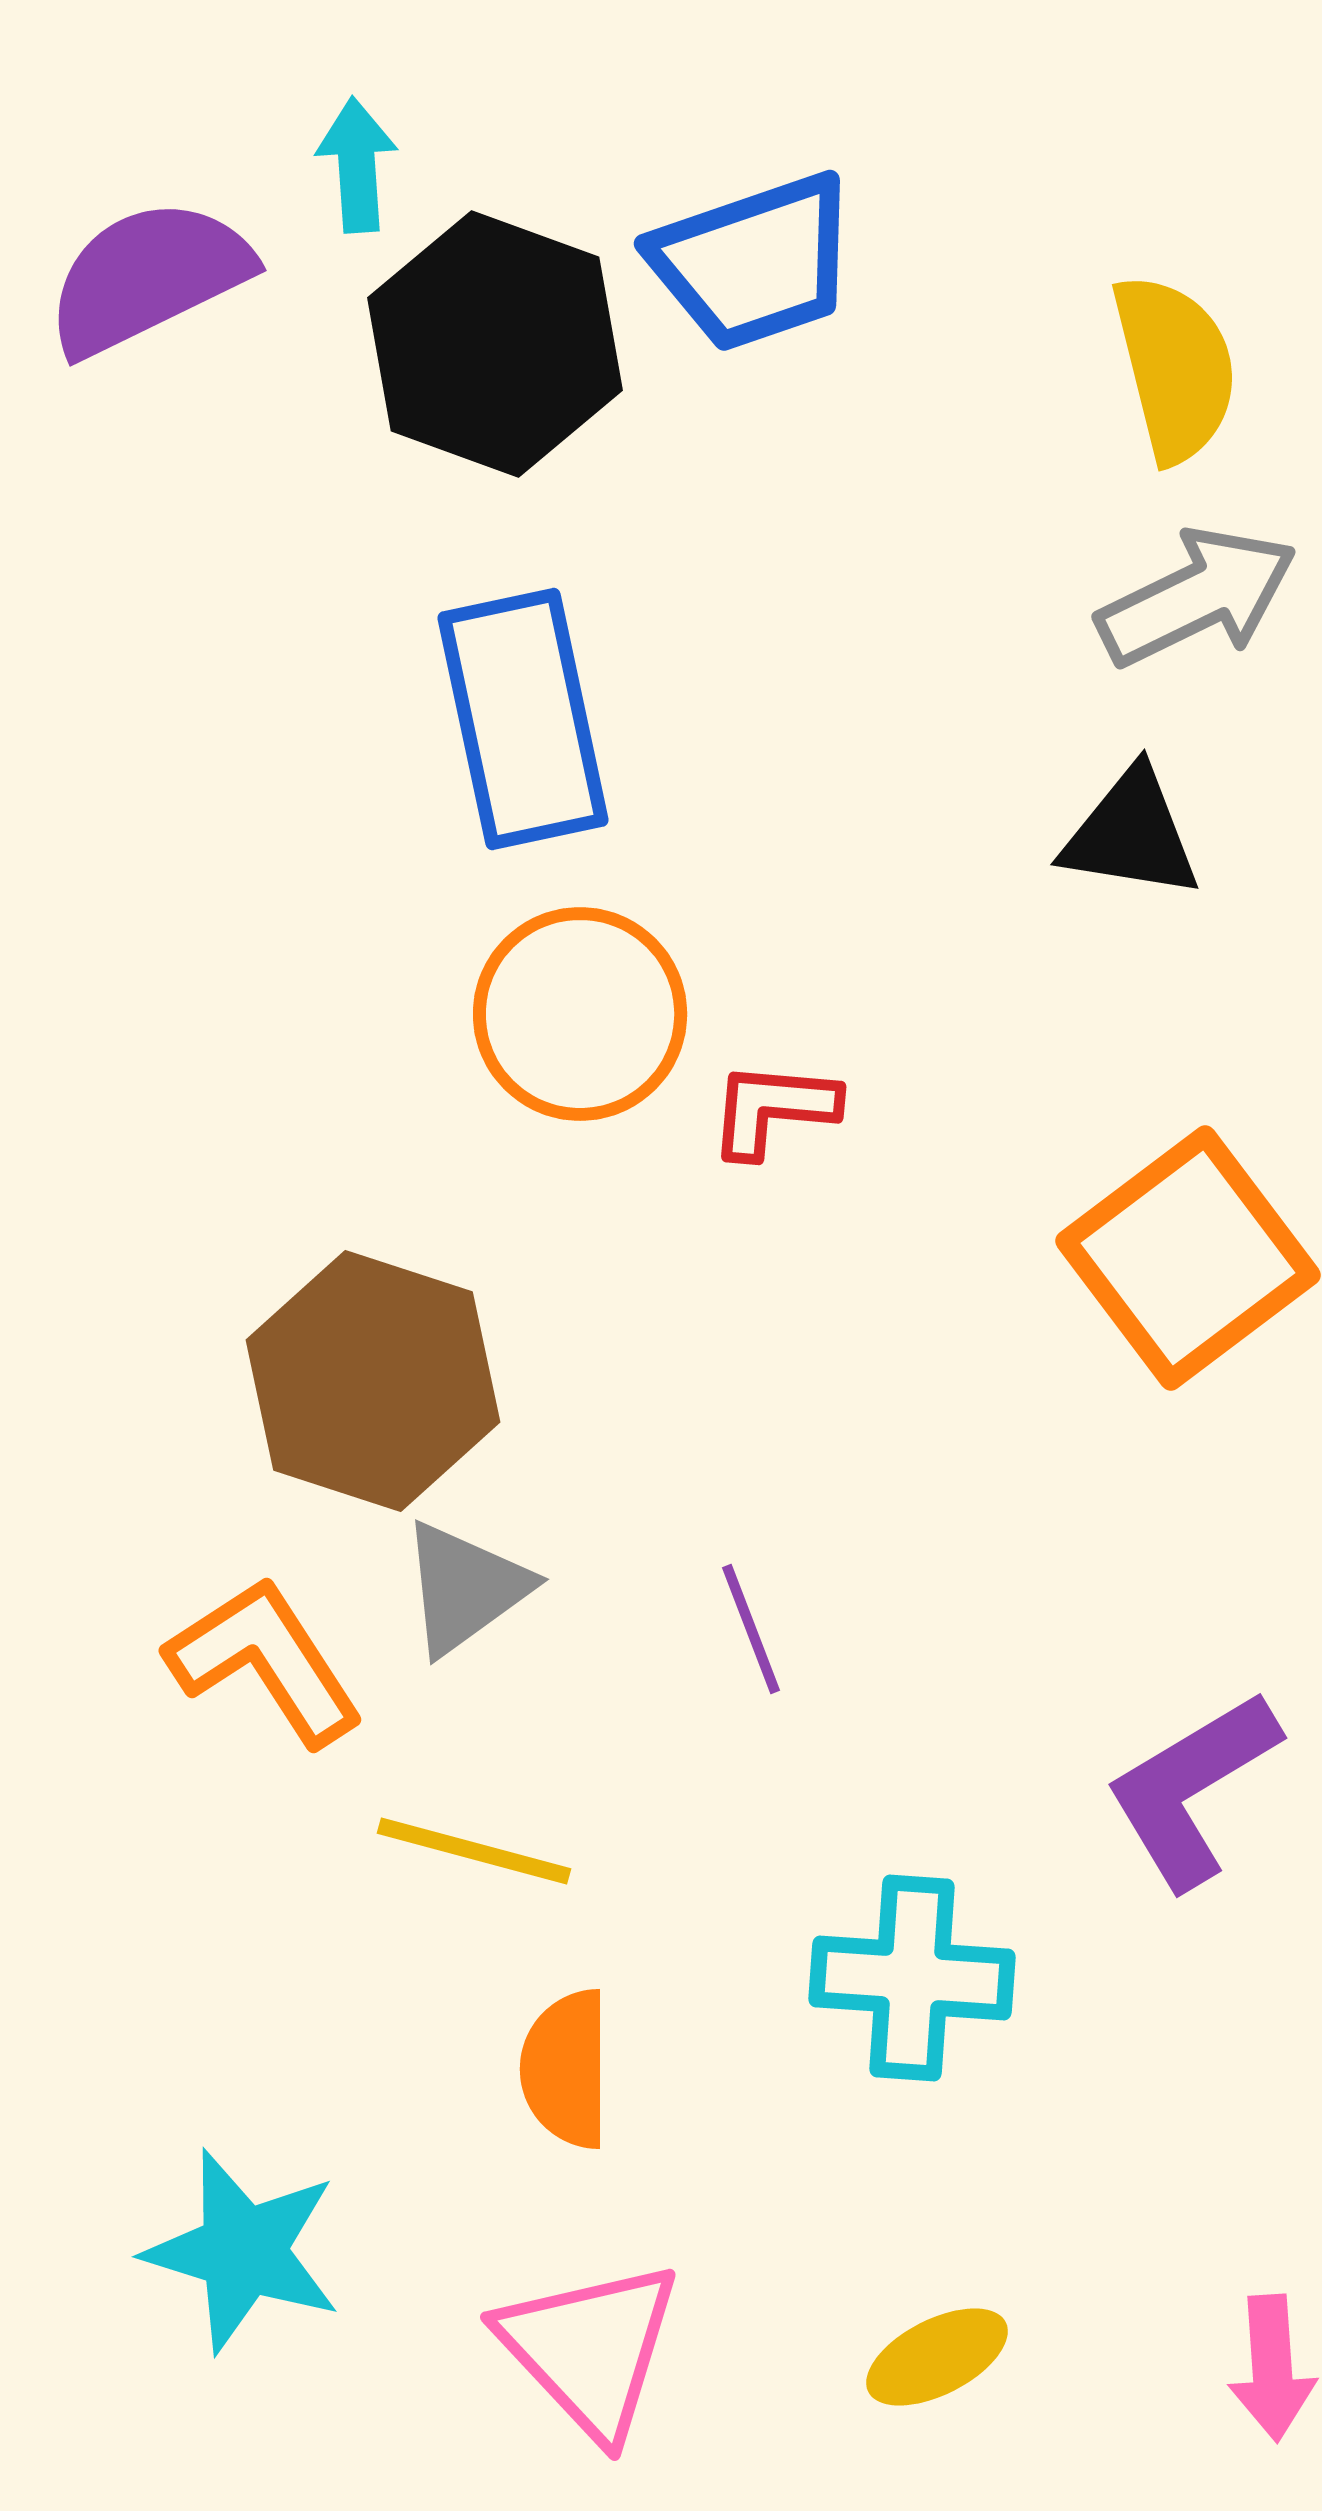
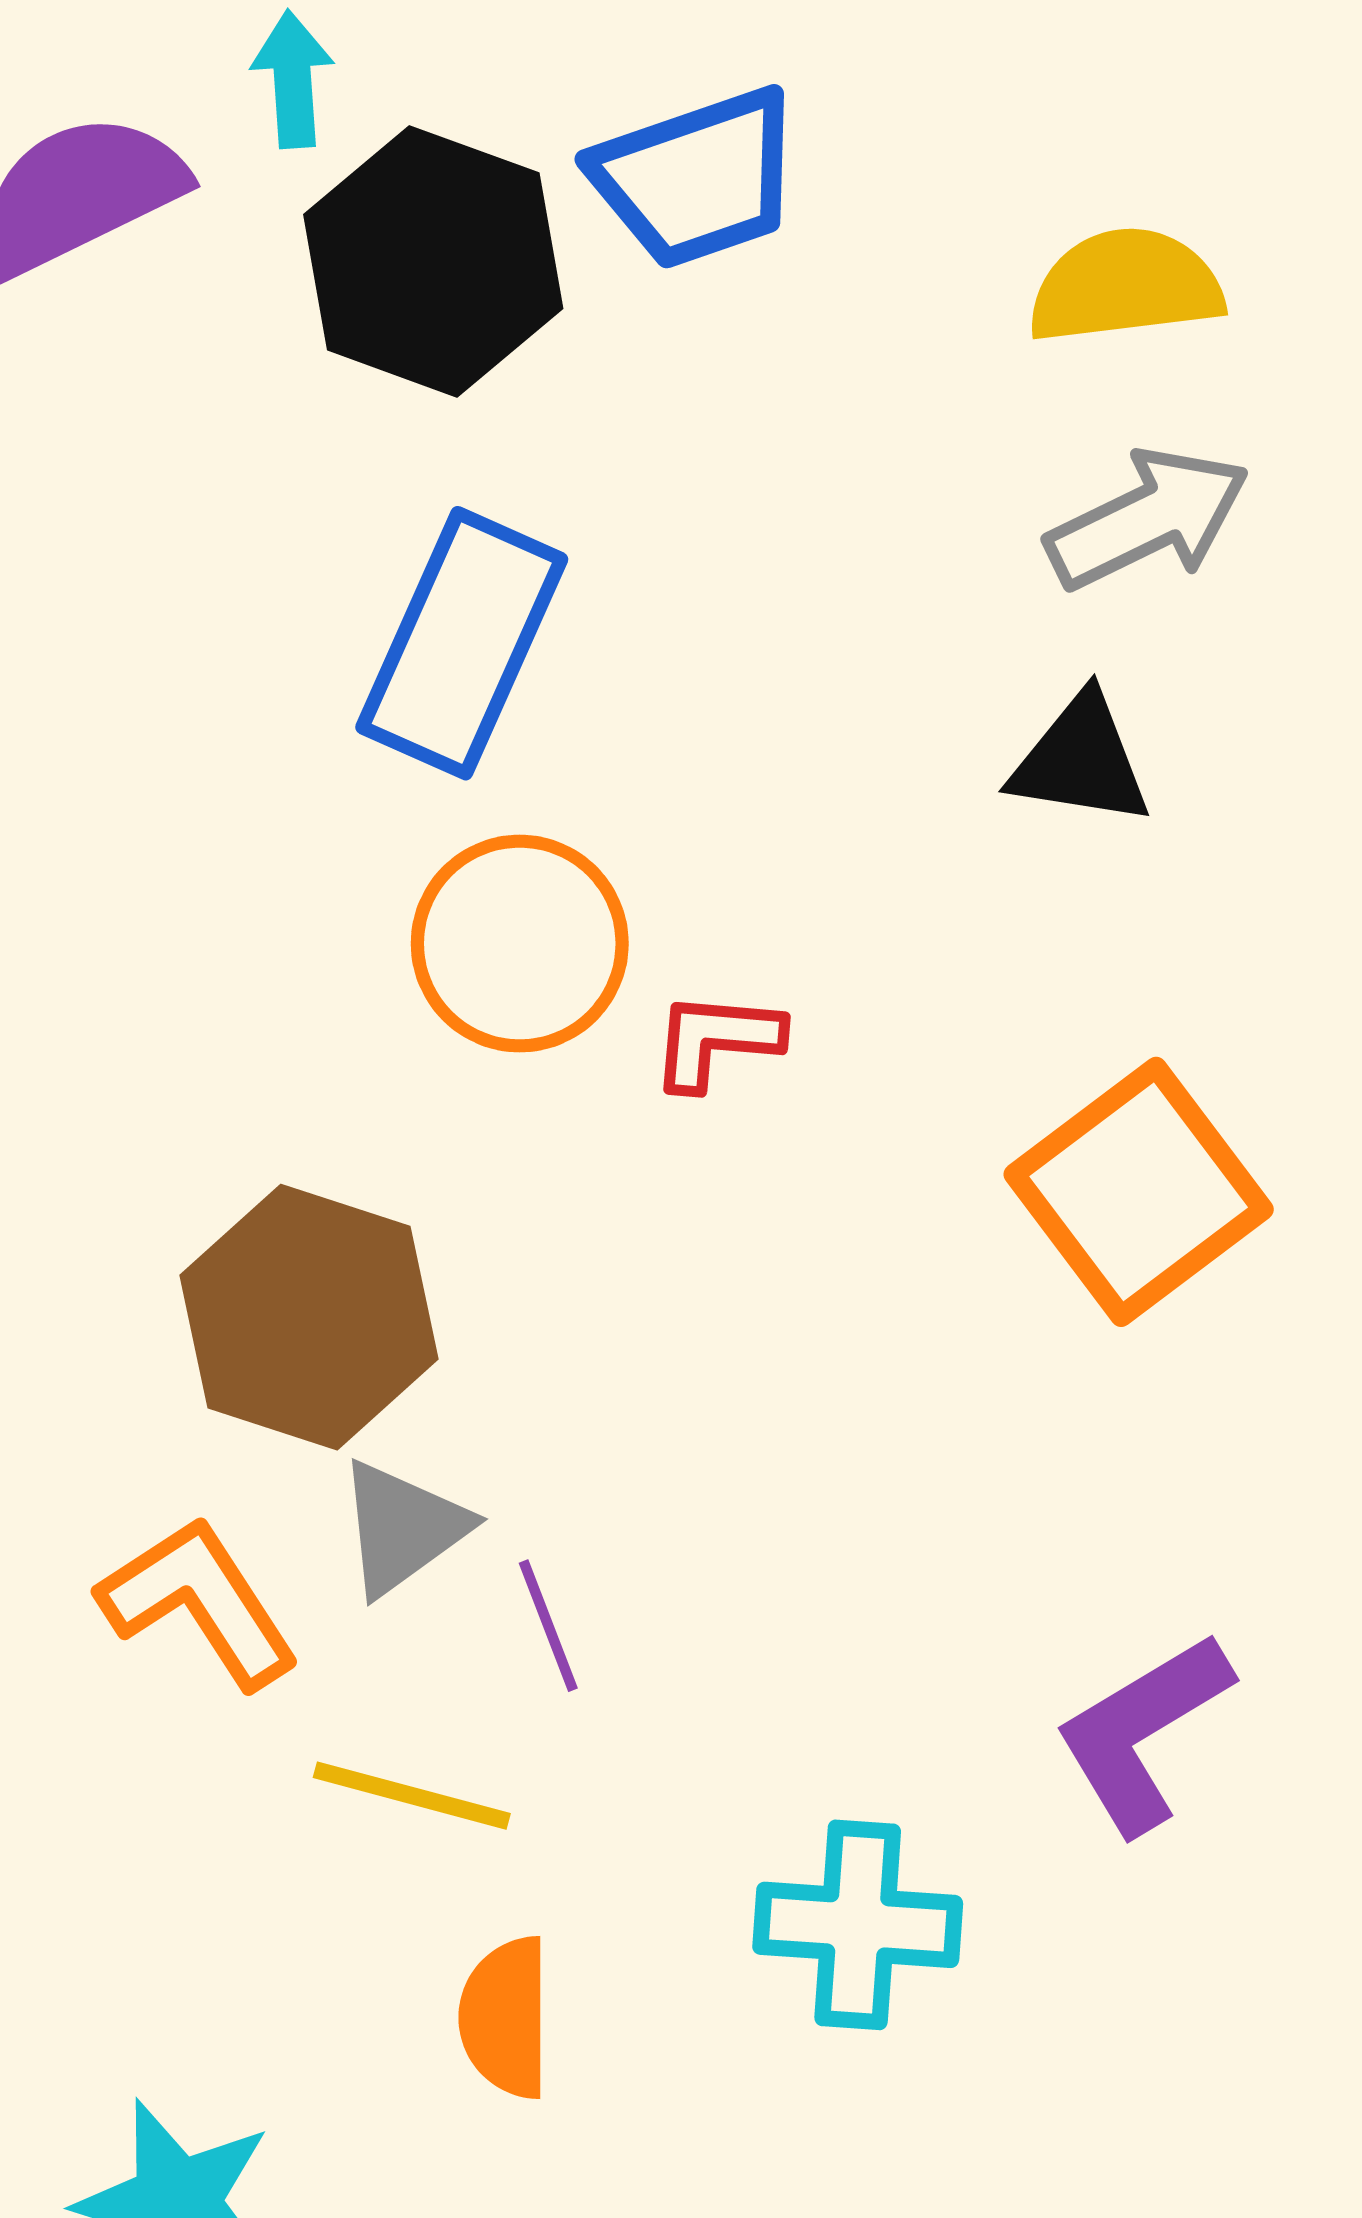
yellow semicircle: (1175, 368) -> (1125, 286), turned -83
blue rectangle: (523, 719) -> (462, 643), turned 36
purple line: (751, 1629) -> (548, 1626), moved

